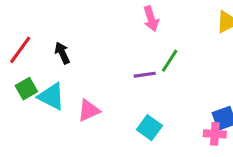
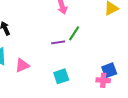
cyan square: (149, 128) -> (61, 76), turned 35

